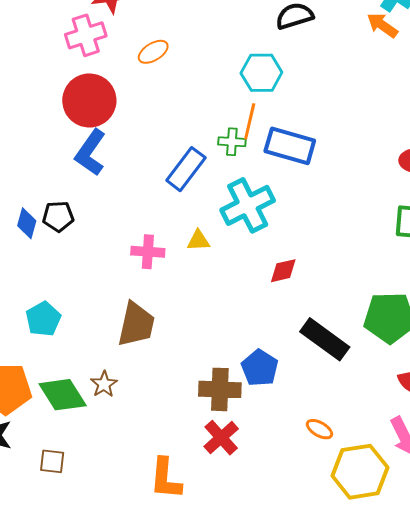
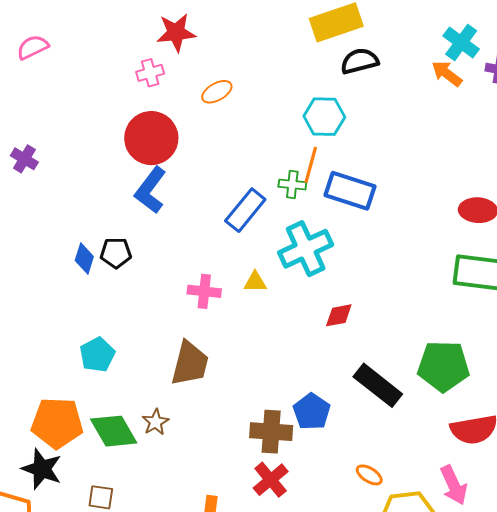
pink cross: (86, 35) -> (150, 73), size x0.7

